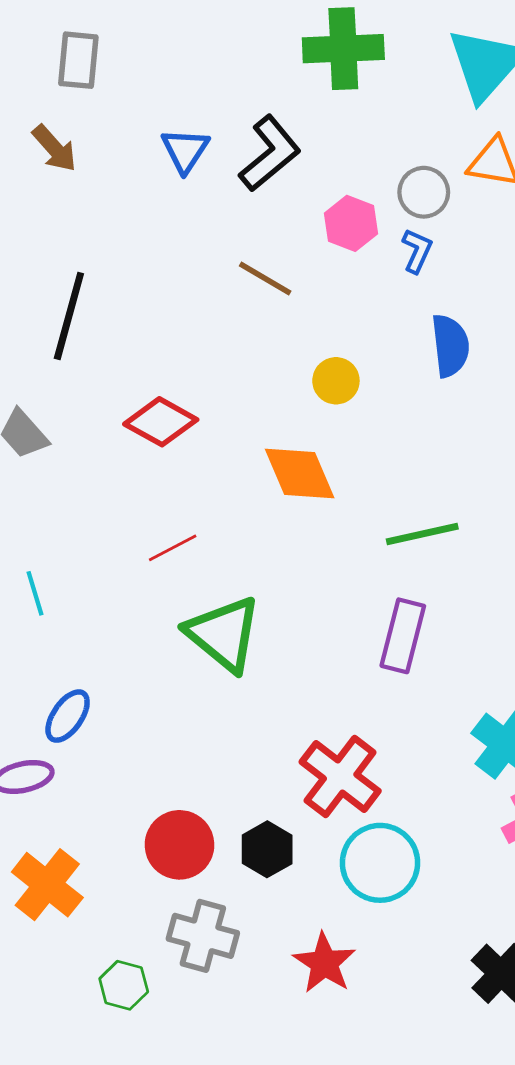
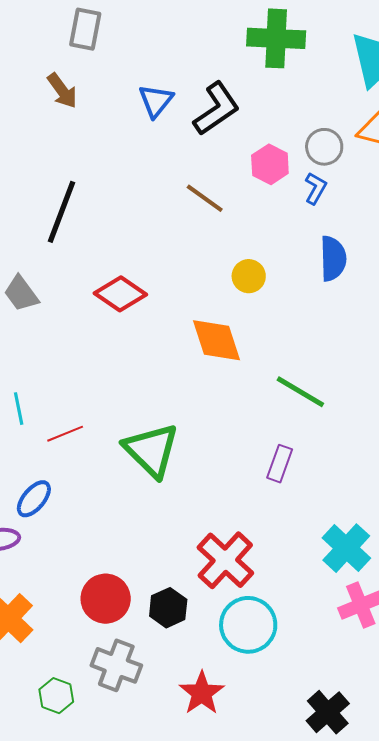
green line: (422, 534) -> (300, 392), turned 38
red line: (173, 548) -> (65, 434), moved
purple rectangle: (403, 636) -> (280, 464), size x0.7

